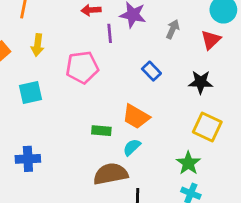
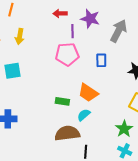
gray arrow: (173, 29) -> (119, 31), size x1.6
pink pentagon: (82, 67) -> (67, 54), moved
blue rectangle: (151, 71) -> (101, 60), turned 40

